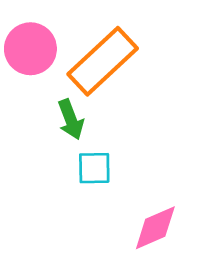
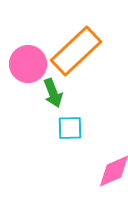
pink circle: (30, 49) -> (28, 64), moved

